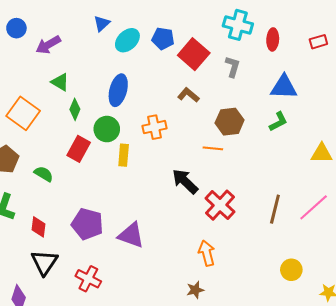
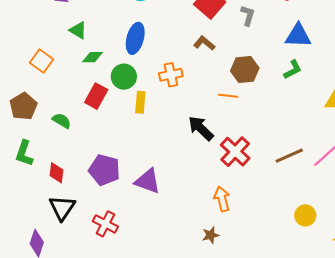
green diamond: (75, 109) -> (93, 57), turned 65
orange square: (23, 113) -> (42, 61), size x0.7
brown line: (275, 209) -> (289, 156), turned 52

